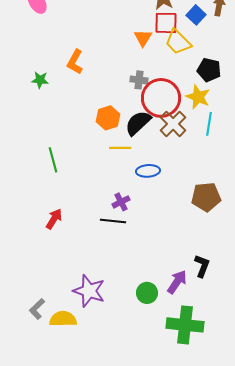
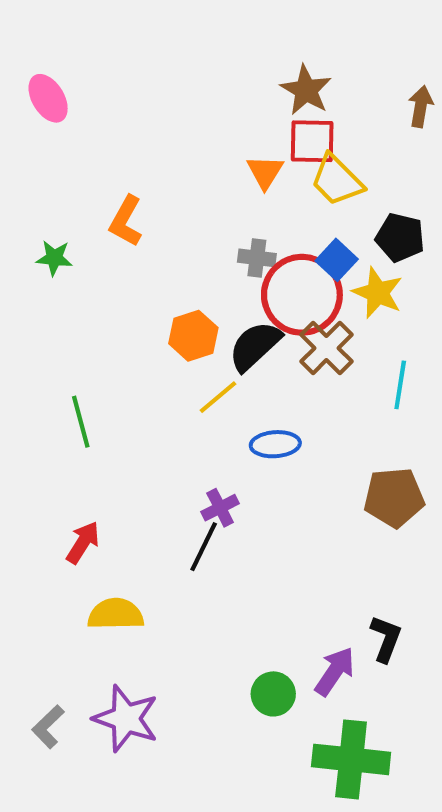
blue square: (196, 15) -> (337, 260), moved
cyan line: (209, 124) -> (400, 385), moved
yellow line: (120, 148) -> (218, 397), turned -40
black line: (113, 221) -> (204, 547), turned -70
purple star: (89, 291) -> (126, 719), moved
yellow semicircle: (63, 319) -> (116, 614), moved

